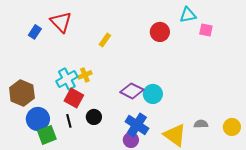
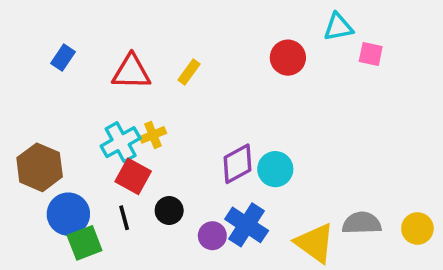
red triangle: (61, 22) -> (131, 72), moved, turned -45
purple diamond: (132, 91) -> (238, 164), turned -55
gray semicircle: (201, 124) -> (362, 223), size x1.5
purple circle: (131, 140) -> (212, 236), moved

